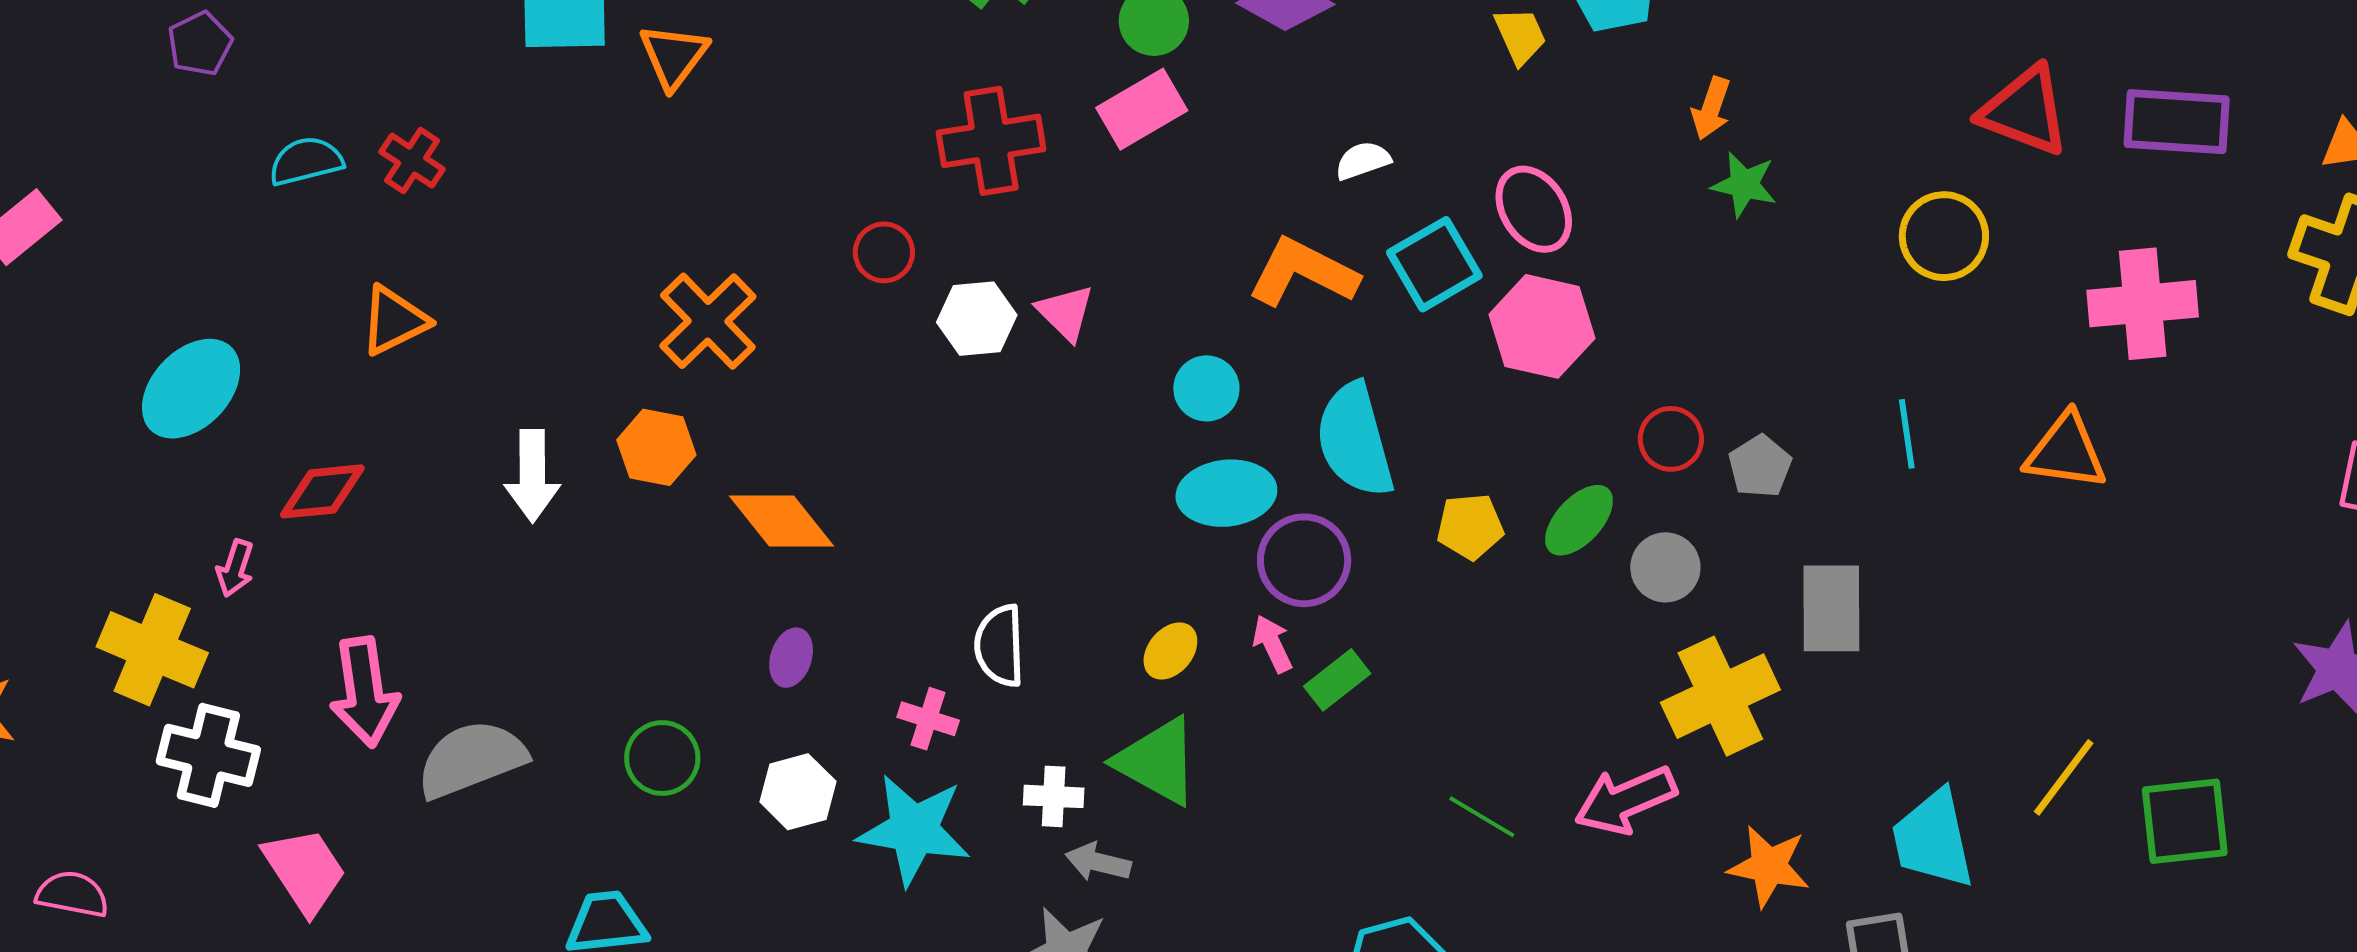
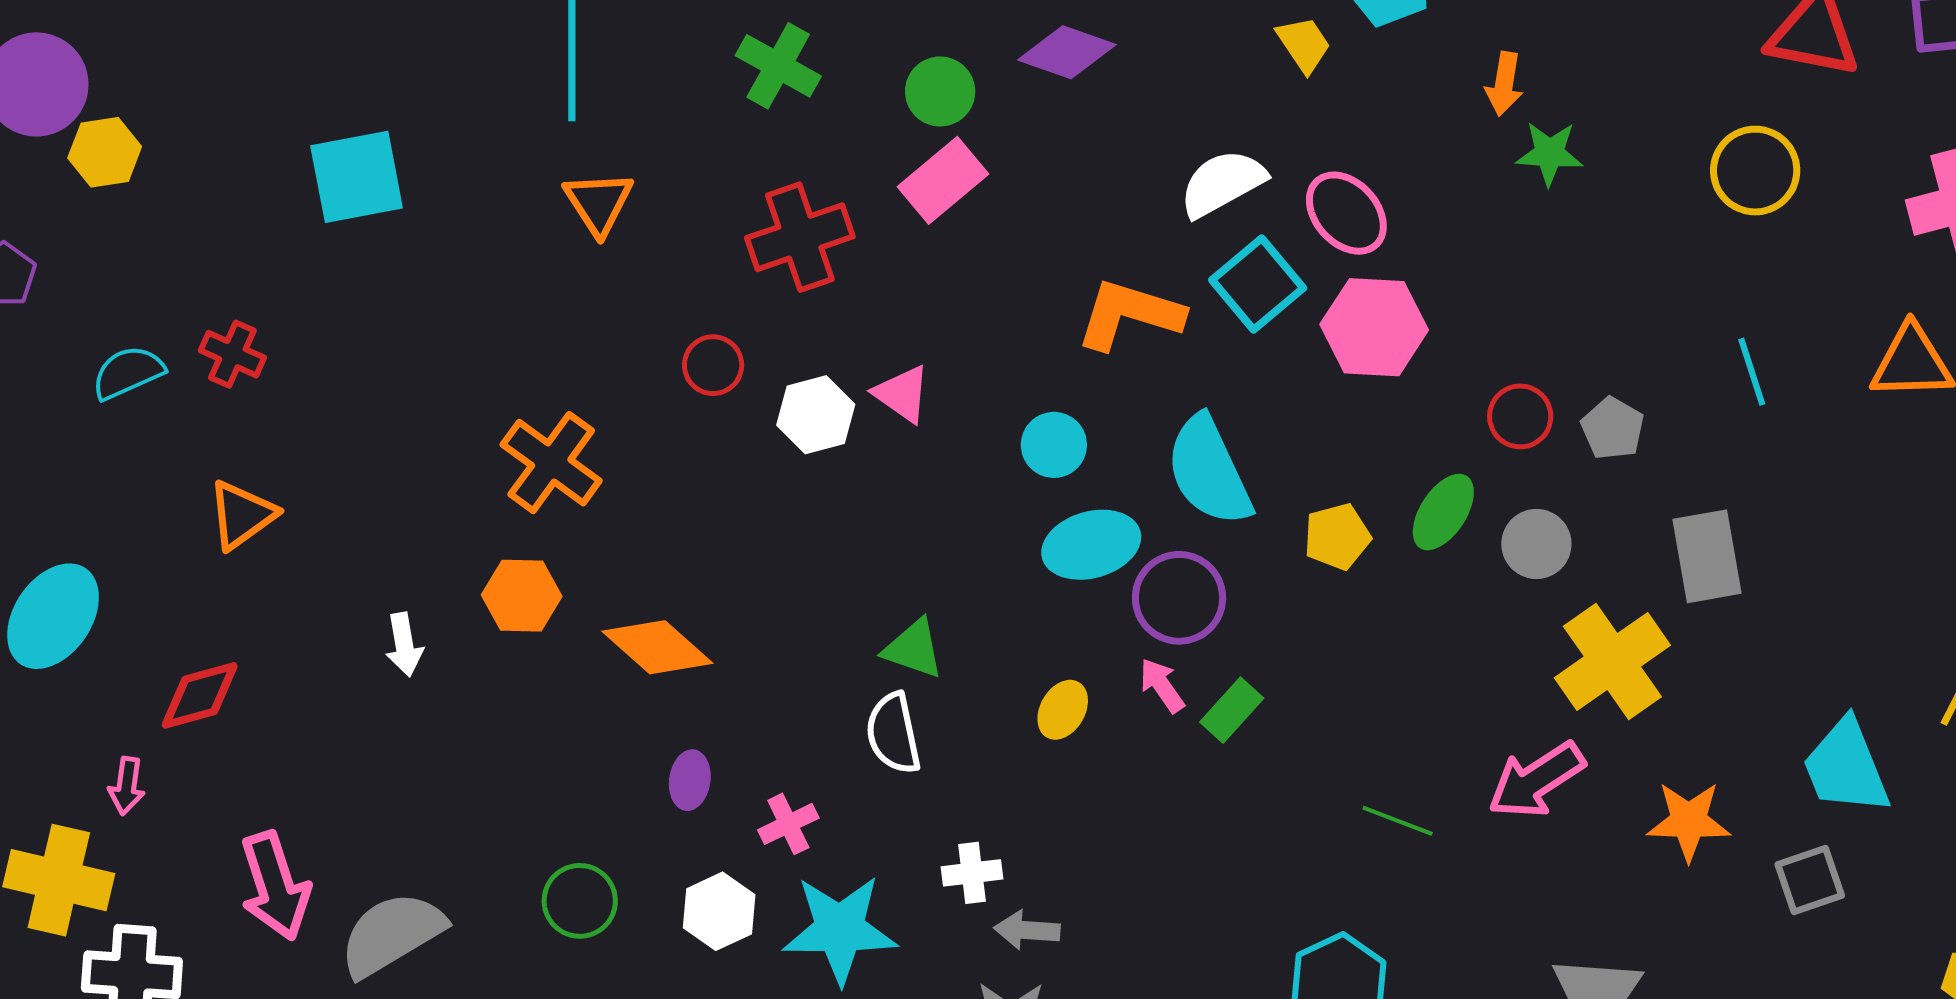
orange triangle: (674, 56) -> (599, 203), moved
white semicircle: (1363, 161) -> (1222, 183), moved, size x1.6
white arrow: (532, 476) -> (404, 645), size x0.7
pink cross: (928, 719) -> (788, 824), moved, turned -34
green triangle: (1157, 761) -> (914, 649), moved, size x0.7

